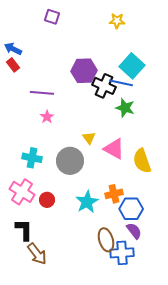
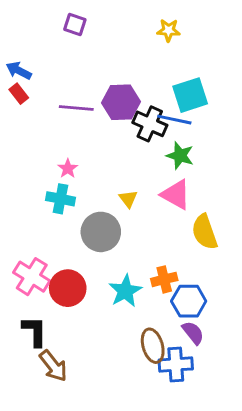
cyan square: (132, 66) -> (190, 95), turned 30
purple line: (42, 93) -> (76, 108), moved
pink triangle: (114, 149) -> (176, 194), moved
cyan cross: (32, 158) -> (60, 199), moved
red circle: (47, 200) -> (68, 288), size x1.6

